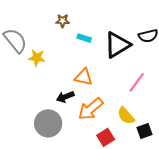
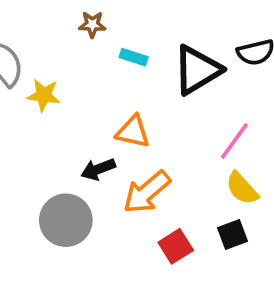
yellow semicircle: (126, 116) -> (242, 188), moved
black square: (144, 131) -> (232, 235), moved

